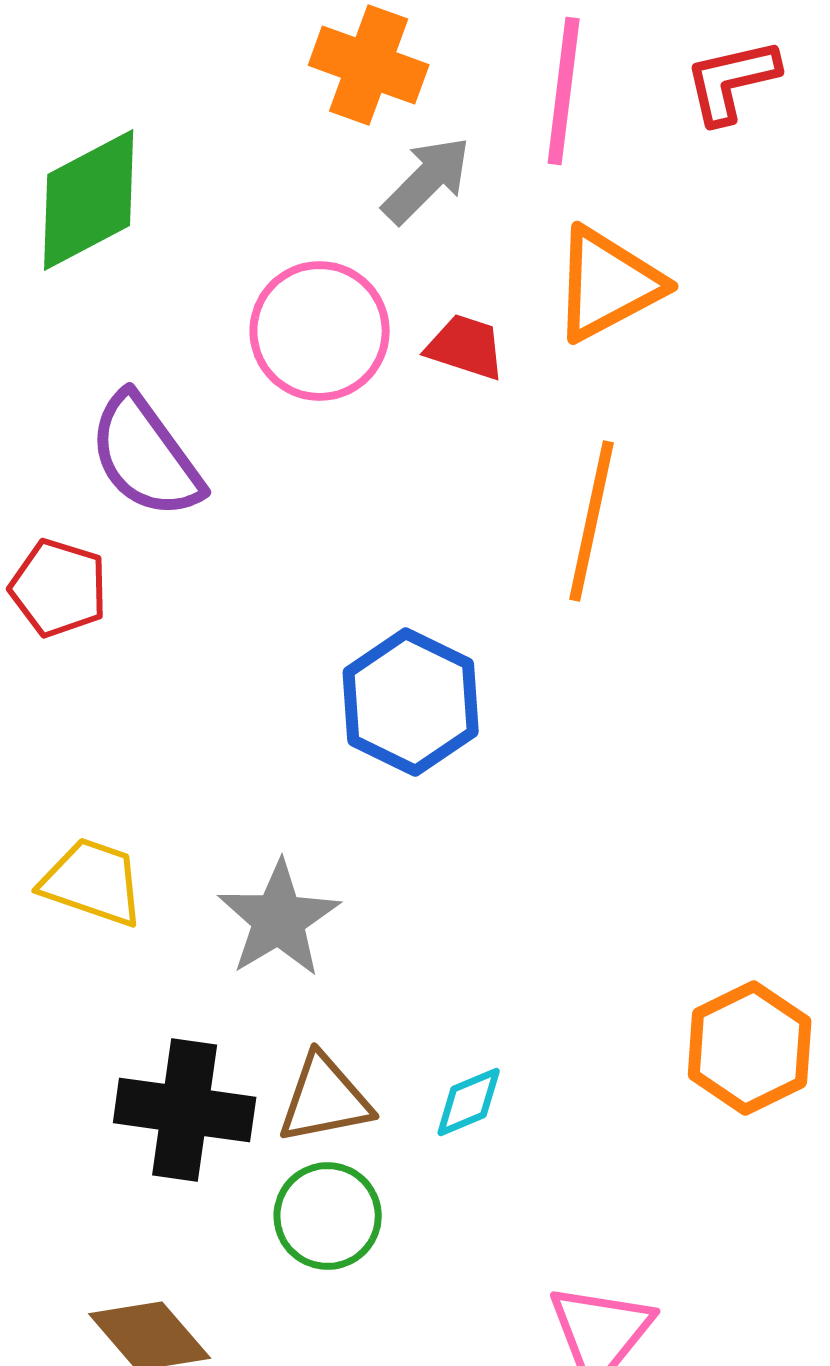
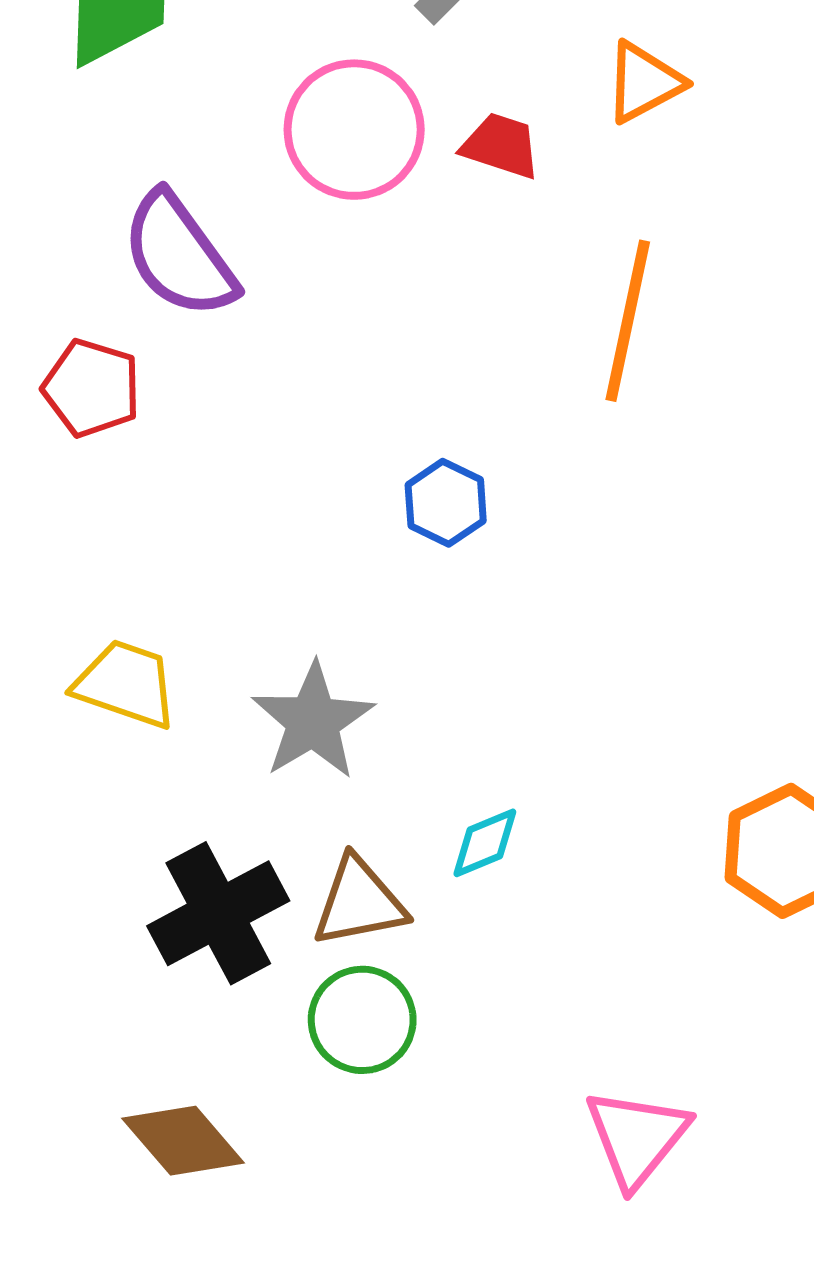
orange triangle: (608, 284) -> (644, 82), size x0.7
blue hexagon: (411, 702) -> (446, 503), size x0.6
cyan diamond: (469, 1102) -> (485, 843), moved
black cross: (185, 1110) -> (218, 913), turned -36

